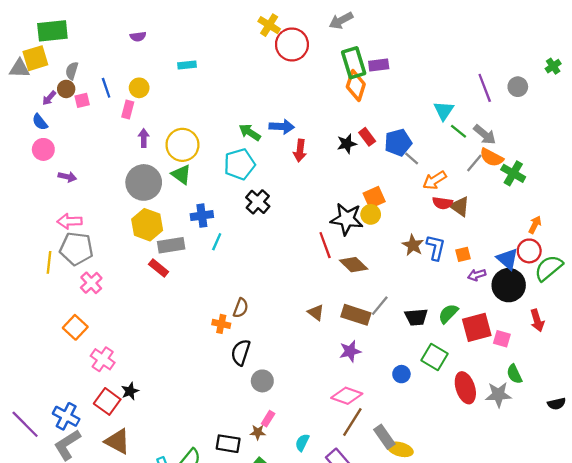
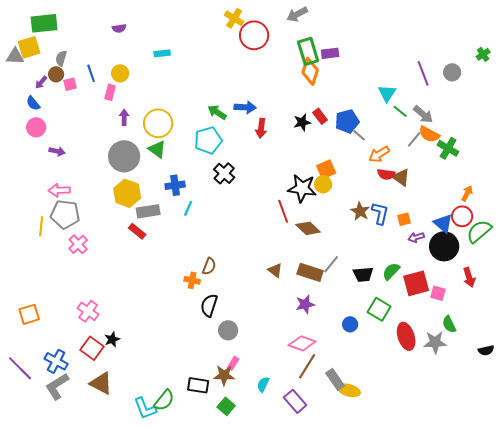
orange square: (75, 327) -> (29, 314), moved, turned 30
brown star: (258, 432) -> (224, 375), size x1.5

